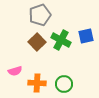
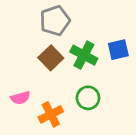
orange cross: (37, 83) -> (51, 114), turned -30
green circle: (64, 84) -> (88, 98), moved

